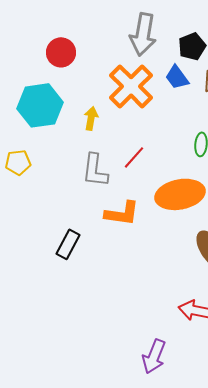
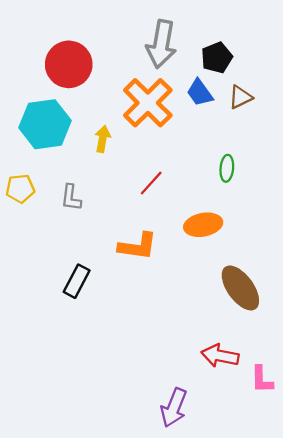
red circle: (61, 52) -> (69, 64), size x1.4
gray L-shape: (95, 170) -> (71, 198), moved, size x0.7
orange ellipse: (180, 194) -> (203, 225), size x0.7

